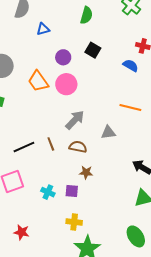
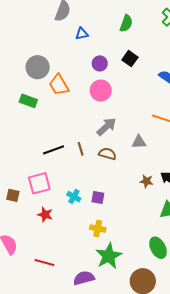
orange trapezoid: (38, 81) -> (59, 85), moved
brown star: (86, 172) -> (146, 181), moved
red star: (21, 232) -> (45, 215), moved

